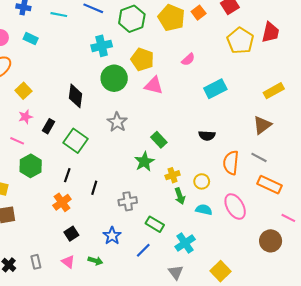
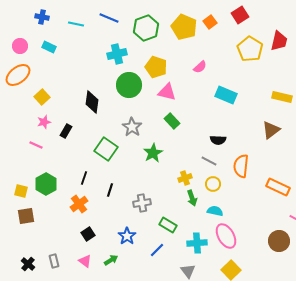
cyan rectangle: (215, 89) -> (226, 95), turned 50
yellow rectangle: (274, 91) -> (282, 97), turned 42
green rectangle: (159, 140) -> (172, 121), moved
green square: (76, 141) -> (106, 149), moved
gray line: (259, 157) -> (209, 161), moved
green star: (144, 162) -> (153, 153), moved
green hexagon: (31, 166) -> (46, 184), moved
pink ellipse: (235, 206) -> (226, 236), moved
cyan cross: (185, 243) -> (197, 243), turned 30
green arrow: (95, 261) -> (111, 260), turned -48

